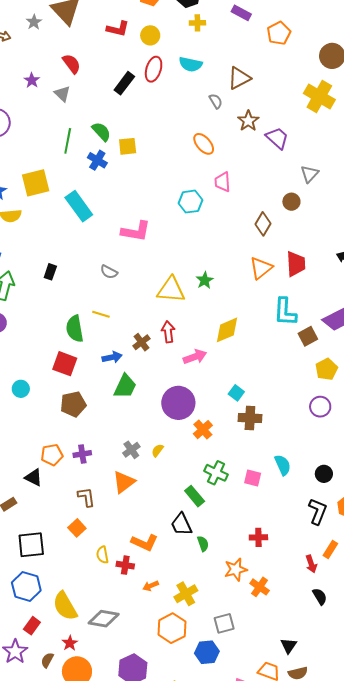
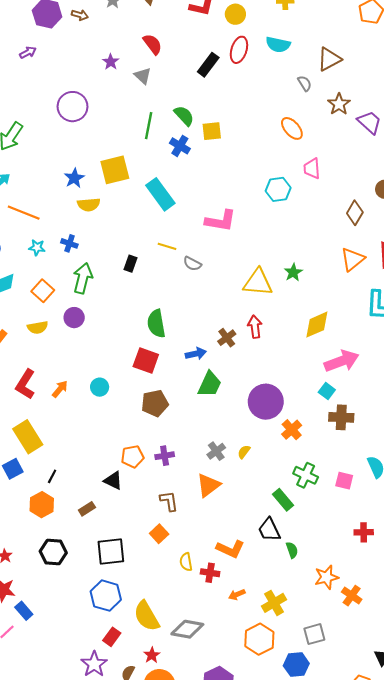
yellow line: (101, 314) -> (167, 246), moved
pink arrow: (195, 357) -> (342, 361), moved, size x1.4
red cross: (258, 537) -> (364, 532), moved

